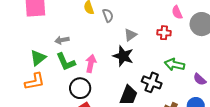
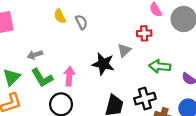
gray triangle: (130, 35) -> (124, 50), moved
black cross: (152, 82) -> (145, 99), moved, turned -30

